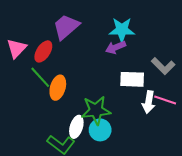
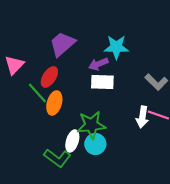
purple arrow: (116, 47) -> (98, 64), moved
red ellipse: (43, 51) -> (49, 77), moved
white rectangle: (132, 79) -> (102, 82), moved

